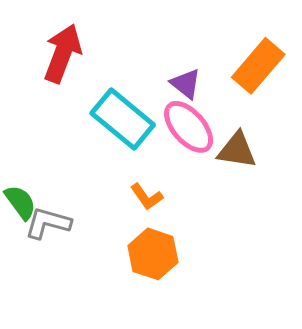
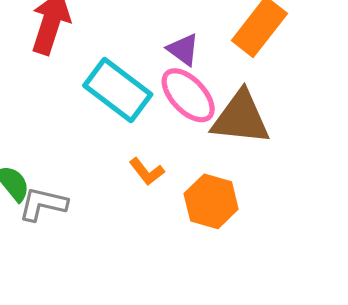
brown triangle: (237, 150) -> (241, 118), size x1.4
orange hexagon: (153, 254) -> (211, 201), moved

